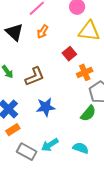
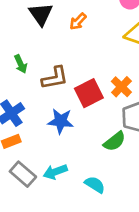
red square: (69, 54) -> (89, 93), moved, size x1.5
orange cross: (85, 72) -> (121, 87), turned -35

